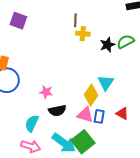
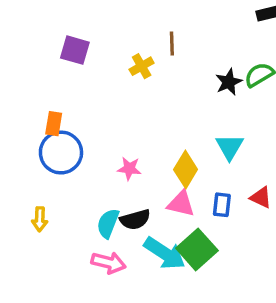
yellow cross: (83, 34) -> (142, 66), moved, turned -32
yellow diamond: (91, 95) -> (186, 169), moved
black semicircle: (57, 111) -> (135, 220), moved
pink triangle: (85, 115) -> (181, 204), moved

